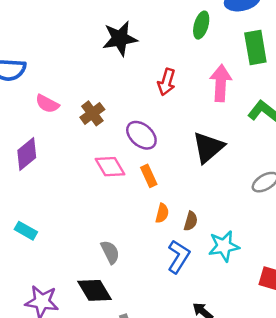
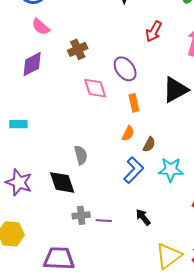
pink semicircle: (47, 104) -> (41, 27), moved
brown cross: (92, 113) -> (78, 49), moved
orange rectangle: (149, 176) -> (134, 103), moved
cyan rectangle: (26, 231) -> (18, 124), turned -42

